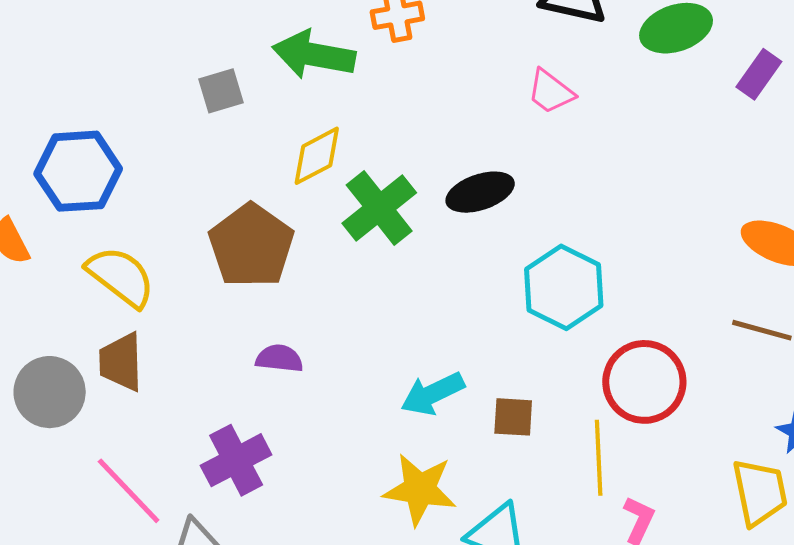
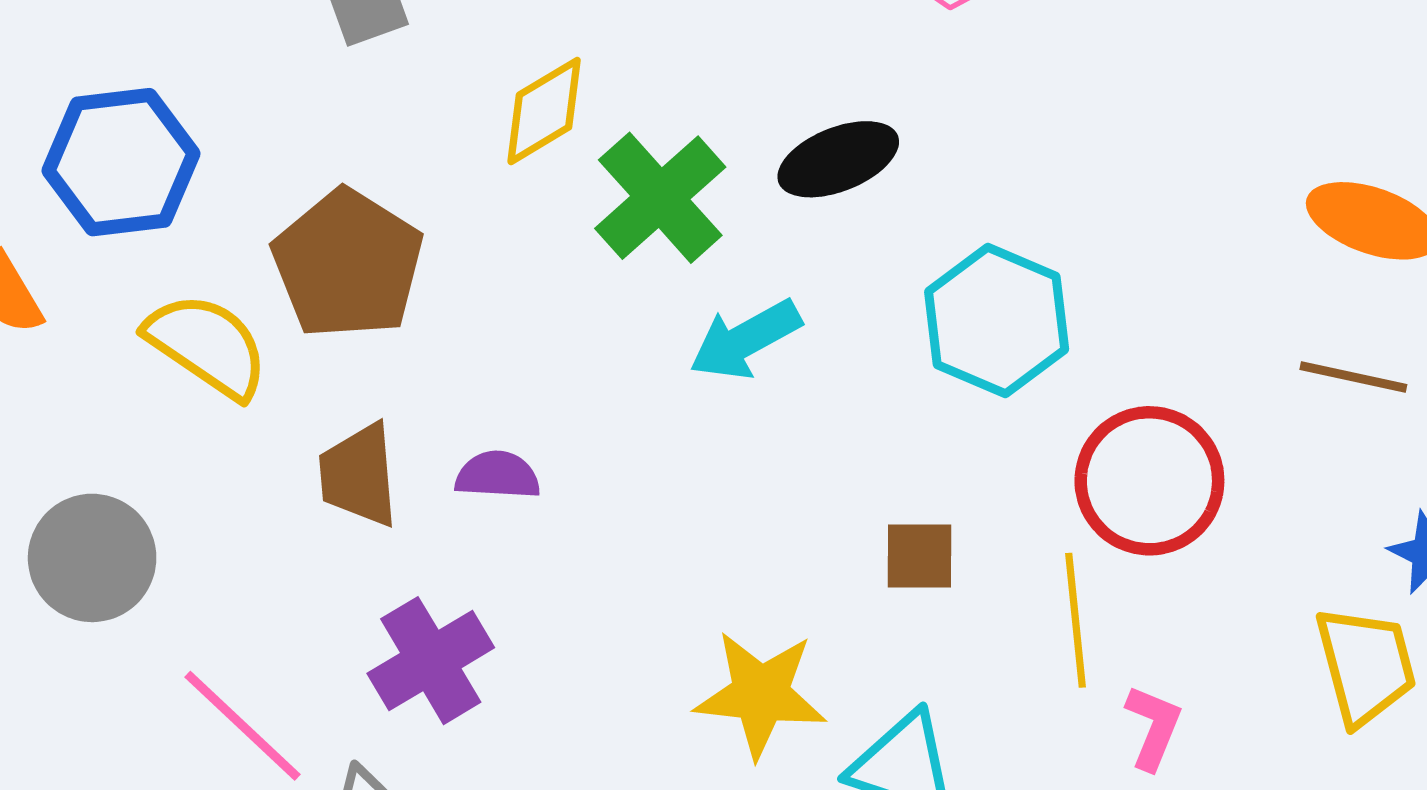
brown pentagon: (251, 246) -> (348, 264), moved
brown trapezoid: (121, 362) -> (359, 475), moved
cyan arrow: (433, 394) -> (745, 340), moved

